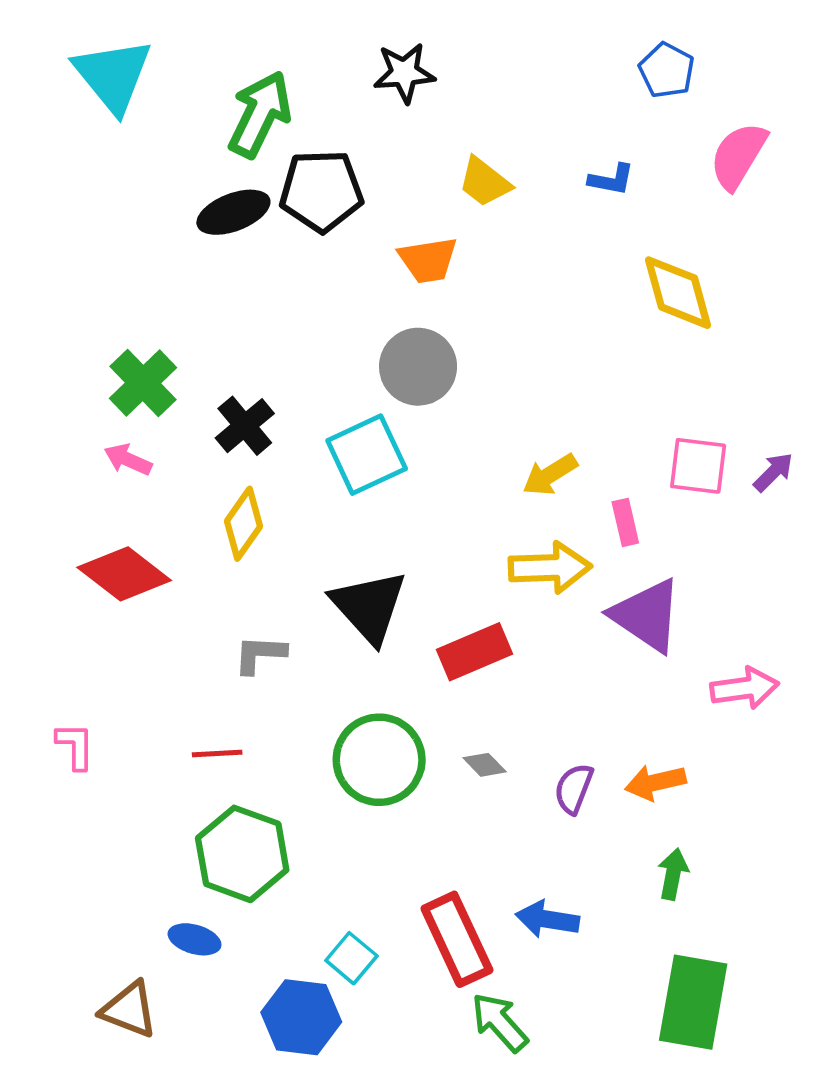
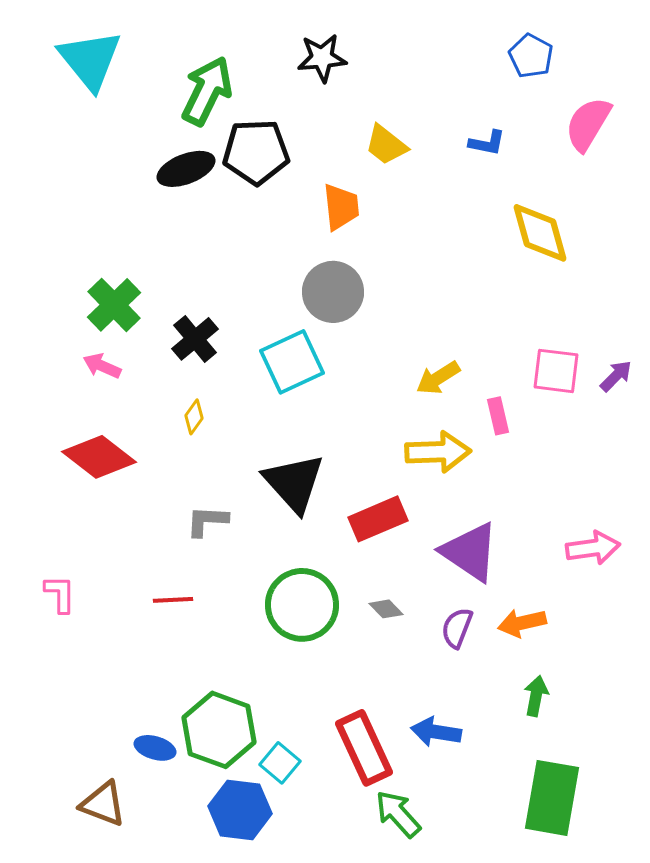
orange trapezoid: (428, 260) -> (341, 207), turned -87
yellow diamond: (243, 524) -> (194, 417), size x0.6
purple triangle: (647, 615) -> (470, 552), moved
green hexagon: (242, 854) -> (219, 730), moved

